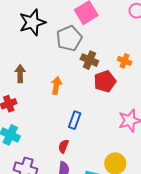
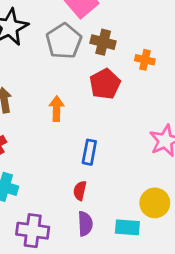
brown cross: (89, 60) -> (103, 42), moved
red pentagon: (105, 81) -> (105, 84), moved

